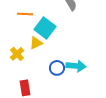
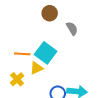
orange line: (25, 14) -> (22, 54), moved

